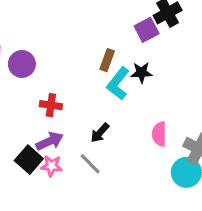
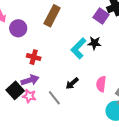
purple square: (147, 30) -> (101, 16), turned -35
brown rectangle: (107, 60) -> (52, 16), moved, size x1.5
black arrow: (100, 133) -> (72, 83), moved

